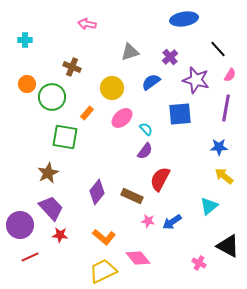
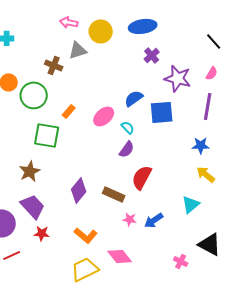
blue ellipse: (184, 19) -> (143, 26), moved
black line: (218, 49) -> (214, 41), moved
gray triangle: (130, 52) -> (78, 50), moved
blue semicircle: (151, 82) -> (134, 98), moved
yellow circle: (112, 88) -> (101, 31), moved

